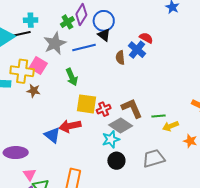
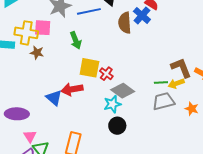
brown semicircle: (120, 58) -> (125, 23), size x1.5
pink square: (38, 65) -> (43, 28), turned -30
brown L-shape: (132, 108) -> (181, 68), moved
red cross: (104, 109) -> (106, 74), turned -32
yellow arrow: (170, 126) -> (176, 83), moved
gray trapezoid: (154, 158) -> (163, 101), moved

